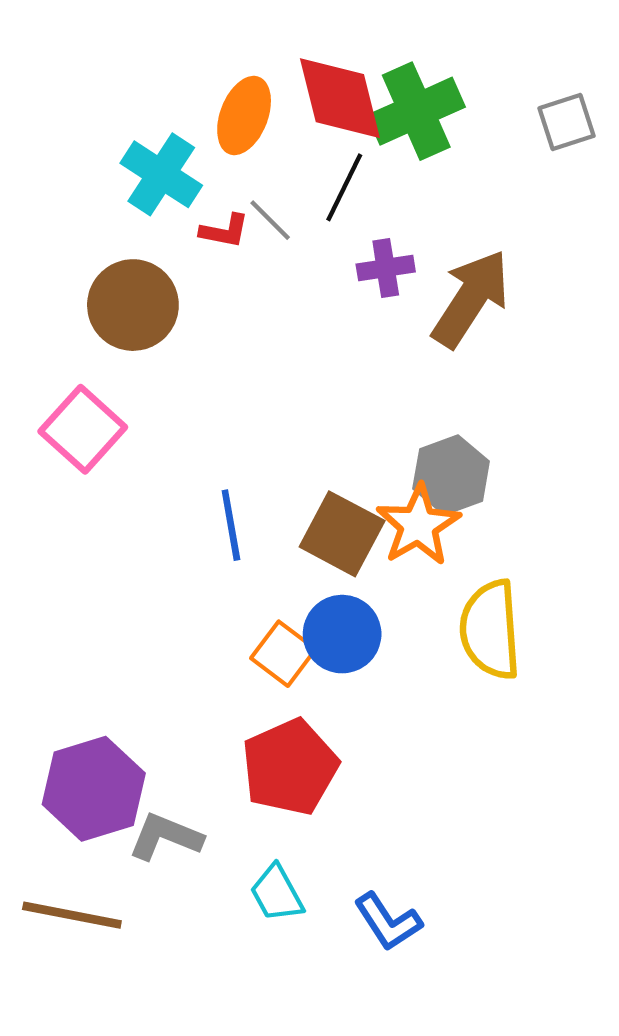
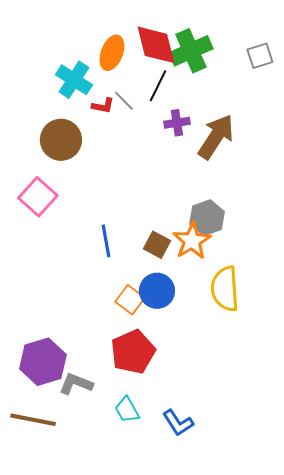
brown square: (342, 534) -> (157, 245), size x0.7

